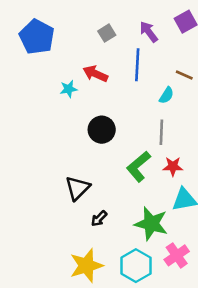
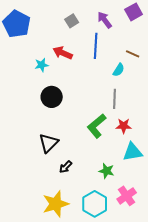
black circle: (102, 130) -> (52, 97), moved
green star: (151, 224) -> (107, 171), size x0.6

